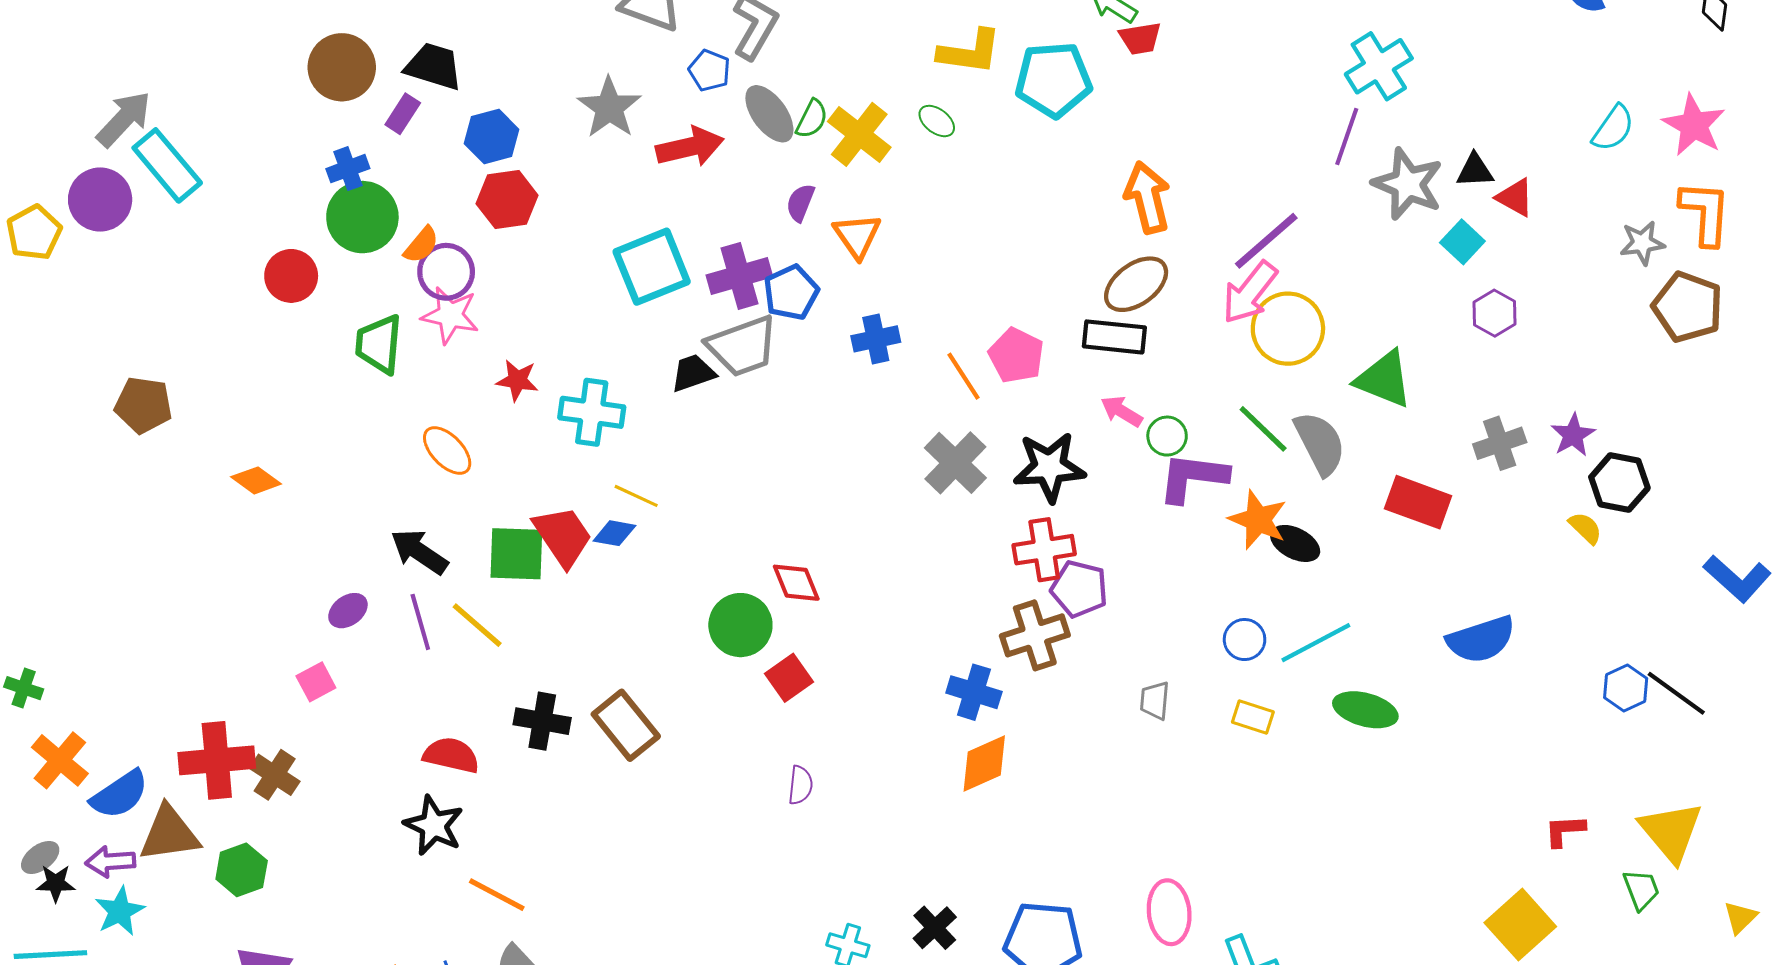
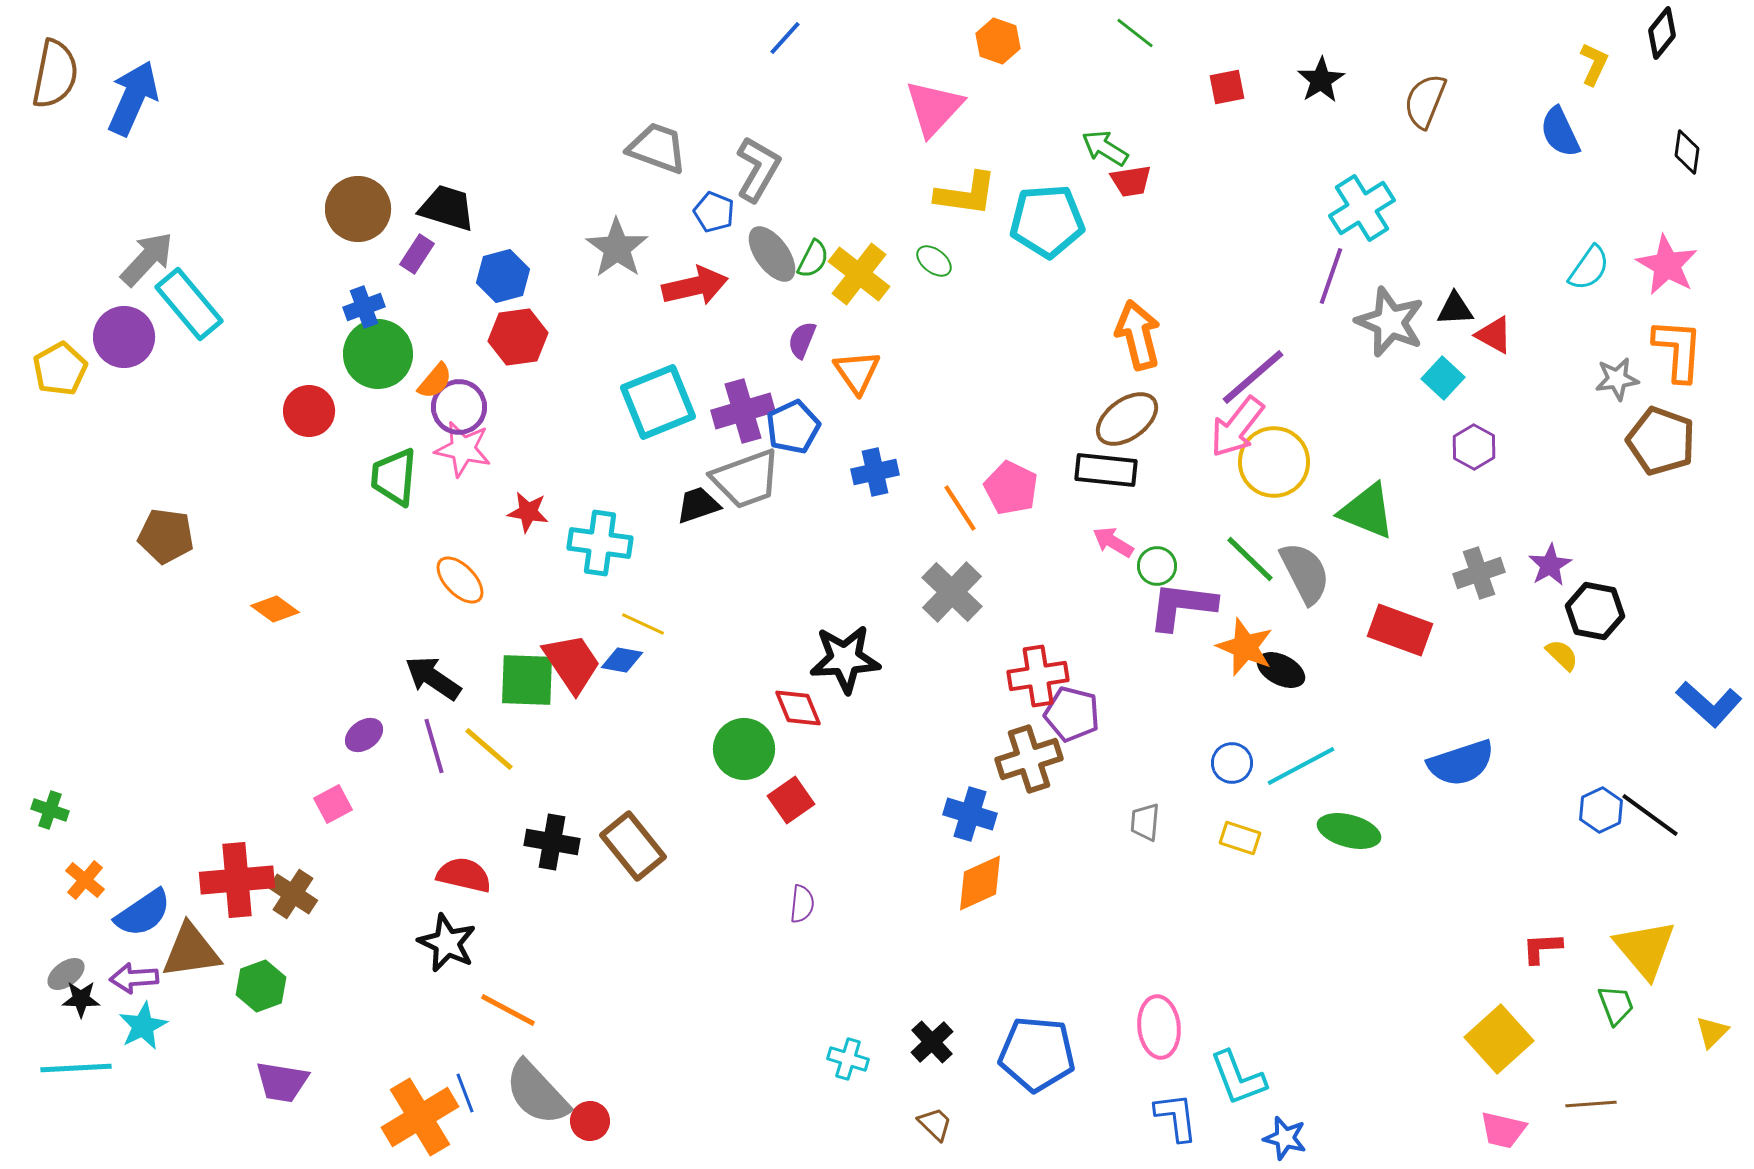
black star: (1049, 467) -> (845, 659), moved
orange cross: (60, 760) -> (85, 880), size x0.7

